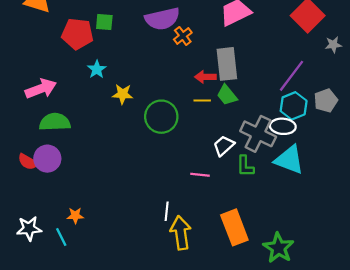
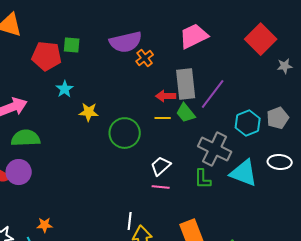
purple line: (291, 76) -> (213, 94), moved
white ellipse: (283, 126) -> (280, 162), moved
white trapezoid: (224, 146) -> (161, 166), moved

